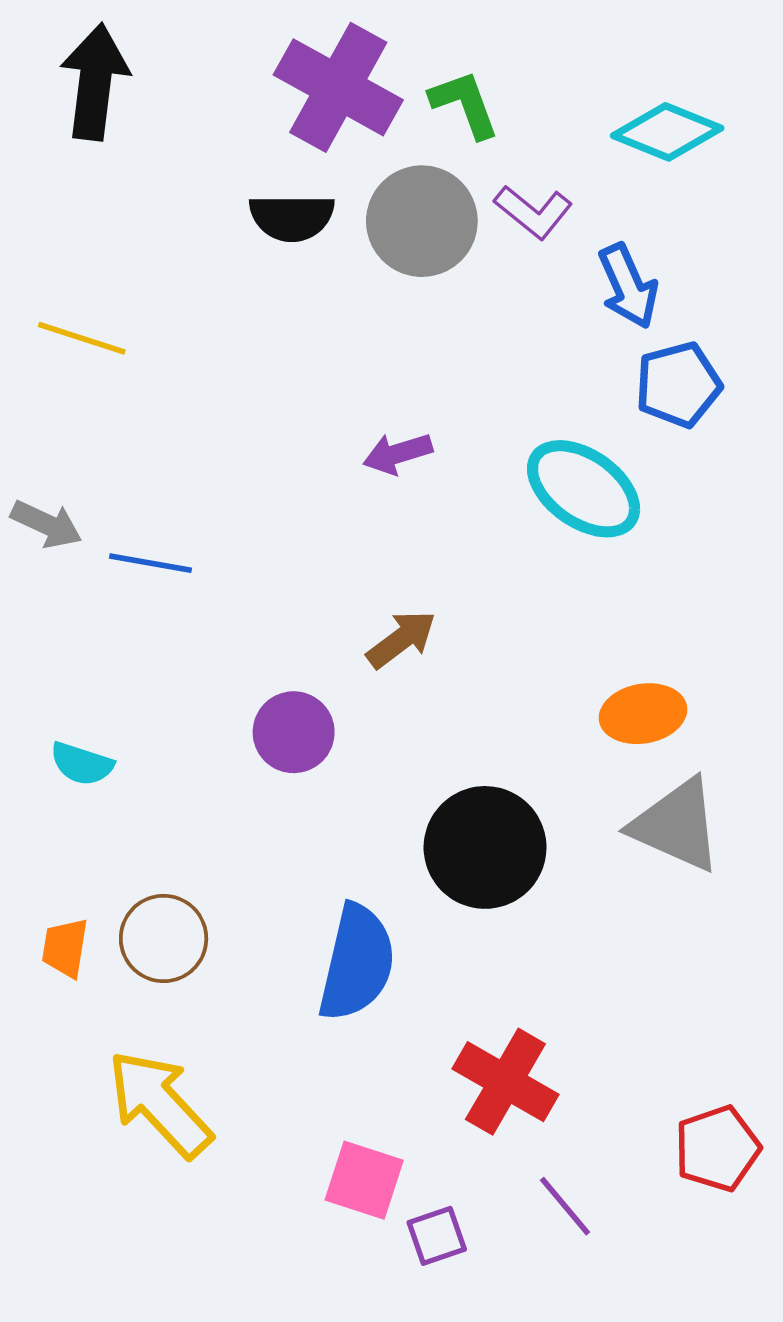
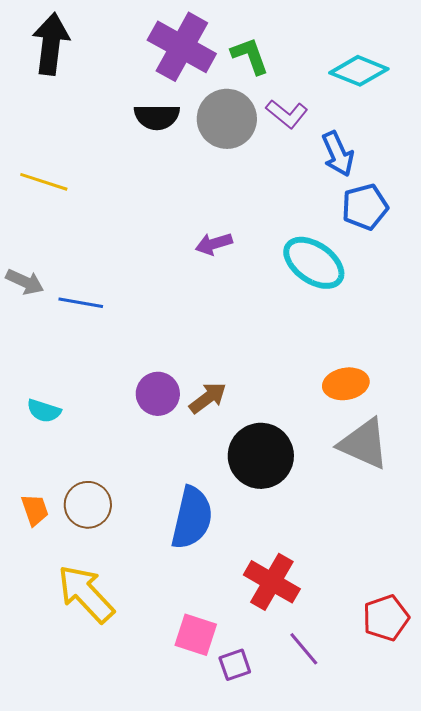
brown arrow: (401, 639) -> (208, 398), moved
orange trapezoid: (65, 948) -> (35, 510), turned 152

